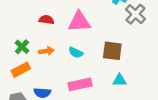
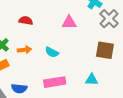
pink triangle: (79, 22) -> (69, 22), moved, size x0.7
brown square: (112, 51) -> (105, 50), moved

